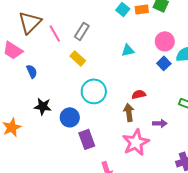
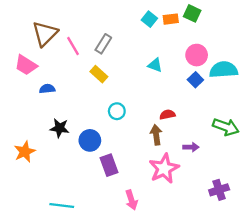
cyan triangle: (128, 50) -> (155, 65), turned 32
blue semicircle: (32, 71) -> (47, 89), turned -72
cyan circle: (94, 91) -> (117, 111), size x0.6

